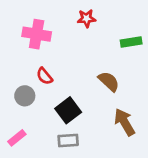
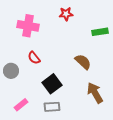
gray circle: (25, 96) -> (11, 71), moved
pink rectangle: (17, 138) -> (21, 105), moved

